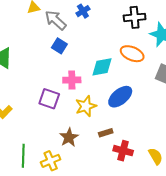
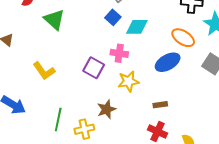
cyan diamond: (102, 67) -> (137, 27), moved
blue ellipse: (120, 97) -> (168, 62), moved
brown rectangle: (106, 133) -> (160, 105), moved

